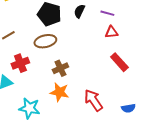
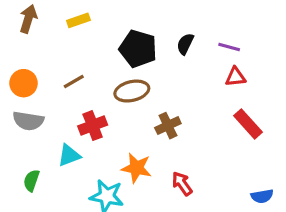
brown cross: (60, 68) -> (168, 126), moved
orange star: (59, 92) -> (137, 168), moved
red arrow: (93, 100) -> (182, 184), moved, size x0.7

